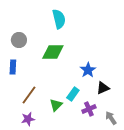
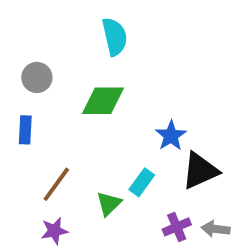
black triangle: (103, 88) -> (200, 171), size x1.5
purple cross: (89, 109) -> (177, 227), moved
gray arrow: (111, 118) -> (216, 229), turned -48

